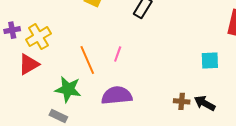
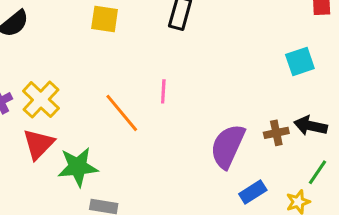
green star: (68, 89) -> (78, 167), moved
purple semicircle: (117, 95) -> (228, 146), moved, turned -44

